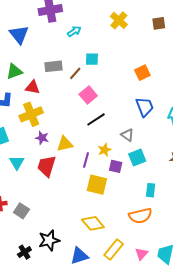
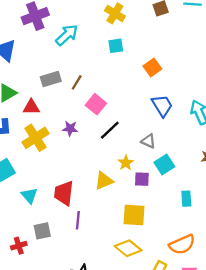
cyan arrow: (74, 31) -> (67, 35), size x1.5
cyan square: (92, 59) -> (116, 46), moved
purple star: (42, 138) -> (70, 129), moved
yellow triangle: (65, 144) -> (104, 181), moved
purple line: (86, 160) -> (78, 220), moved
yellow square: (97, 185) -> (134, 215), moved
gray square: (21, 211) -> (42, 231), moved, turned -35
orange semicircle: (140, 216) -> (182, 244), moved

